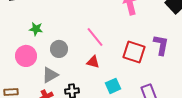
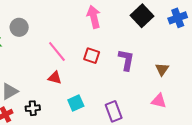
gray circle: (59, 49) -> (19, 27), moved
red square: (134, 52) -> (92, 56), moved, size x0.7

